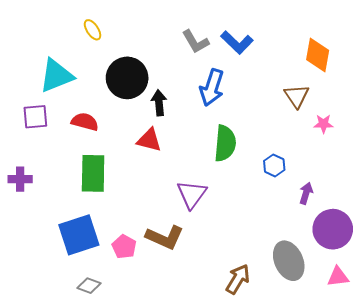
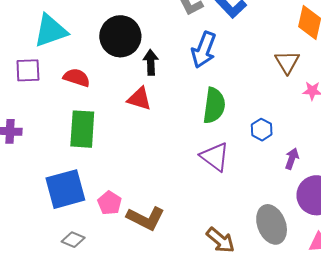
purple triangle: (192, 194) -> (215, 157), moved, turned -32
brown L-shape: (165, 237) -> (146, 218), moved
brown arrow: (238, 279) -> (220, 240), turned 96

